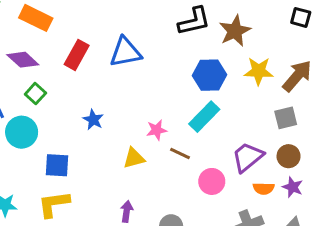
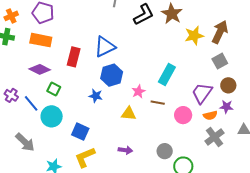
blue hexagon: (209, 75) -> (112, 75), moved
yellow triangle: (134, 158) -> (129, 114), turned 35
blue square: (57, 165) -> (80, 132), turned 36
purple star: (293, 187) -> (226, 107), moved
orange semicircle: (264, 188) -> (210, 115), moved
purple arrow: (127, 211) -> (125, 150), moved, turned 104

